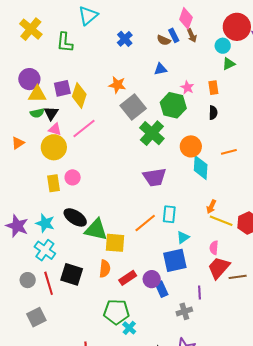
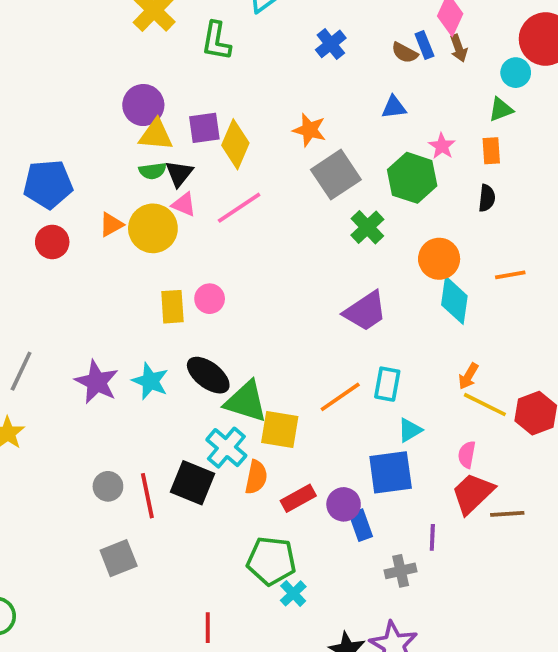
green triangle: (229, 64) -> (501, 109), moved
green cross: (152, 133) -> (367, 227), size x0.7
yellow circle: (54, 147) -> (153, 228), moved
purple trapezoid: (155, 177) -> (365, 311), turned -30
cyan cross: (45, 250) -> (226, 448), moved

